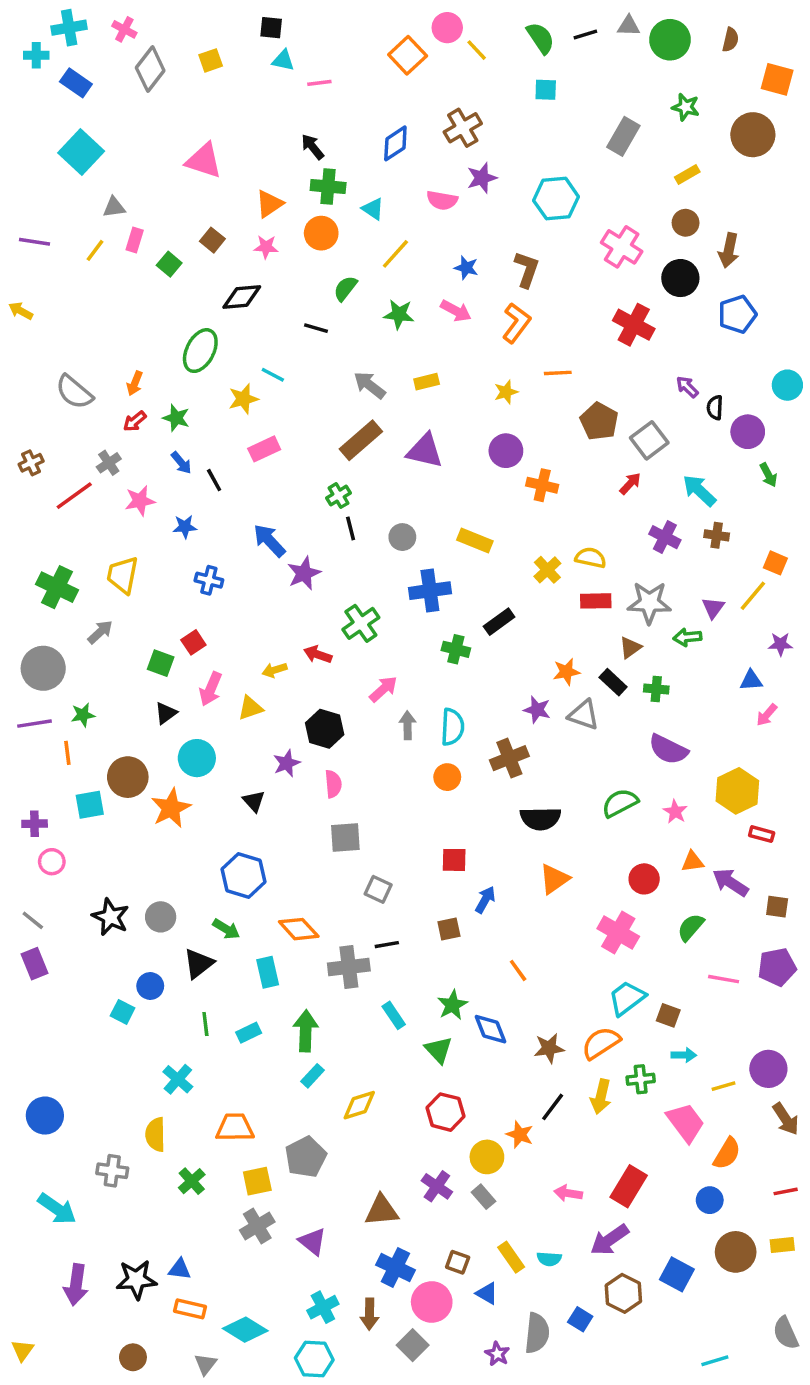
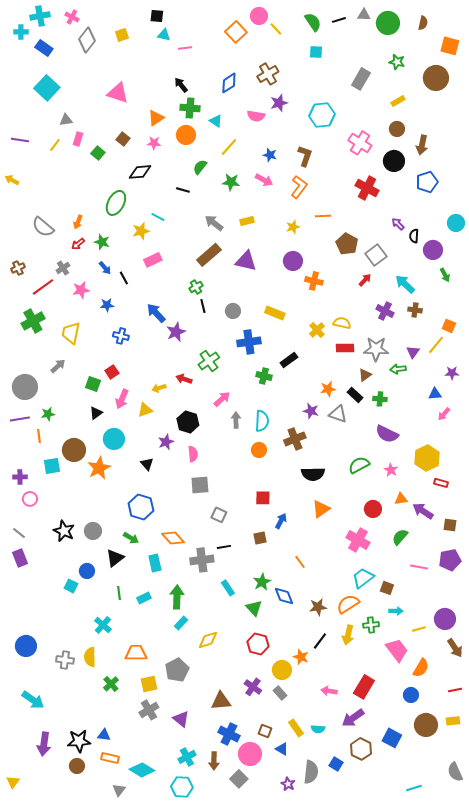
green cross: (57, 587) -> (33, 321), moved, turned 35
gray cross: (112, 1171) -> (65, 660), moved
brown circle: (133, 1357) -> (77, 766), moved

